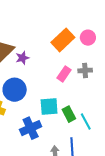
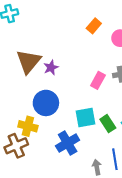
orange rectangle: (63, 40) -> (94, 26), moved, size x0.6

